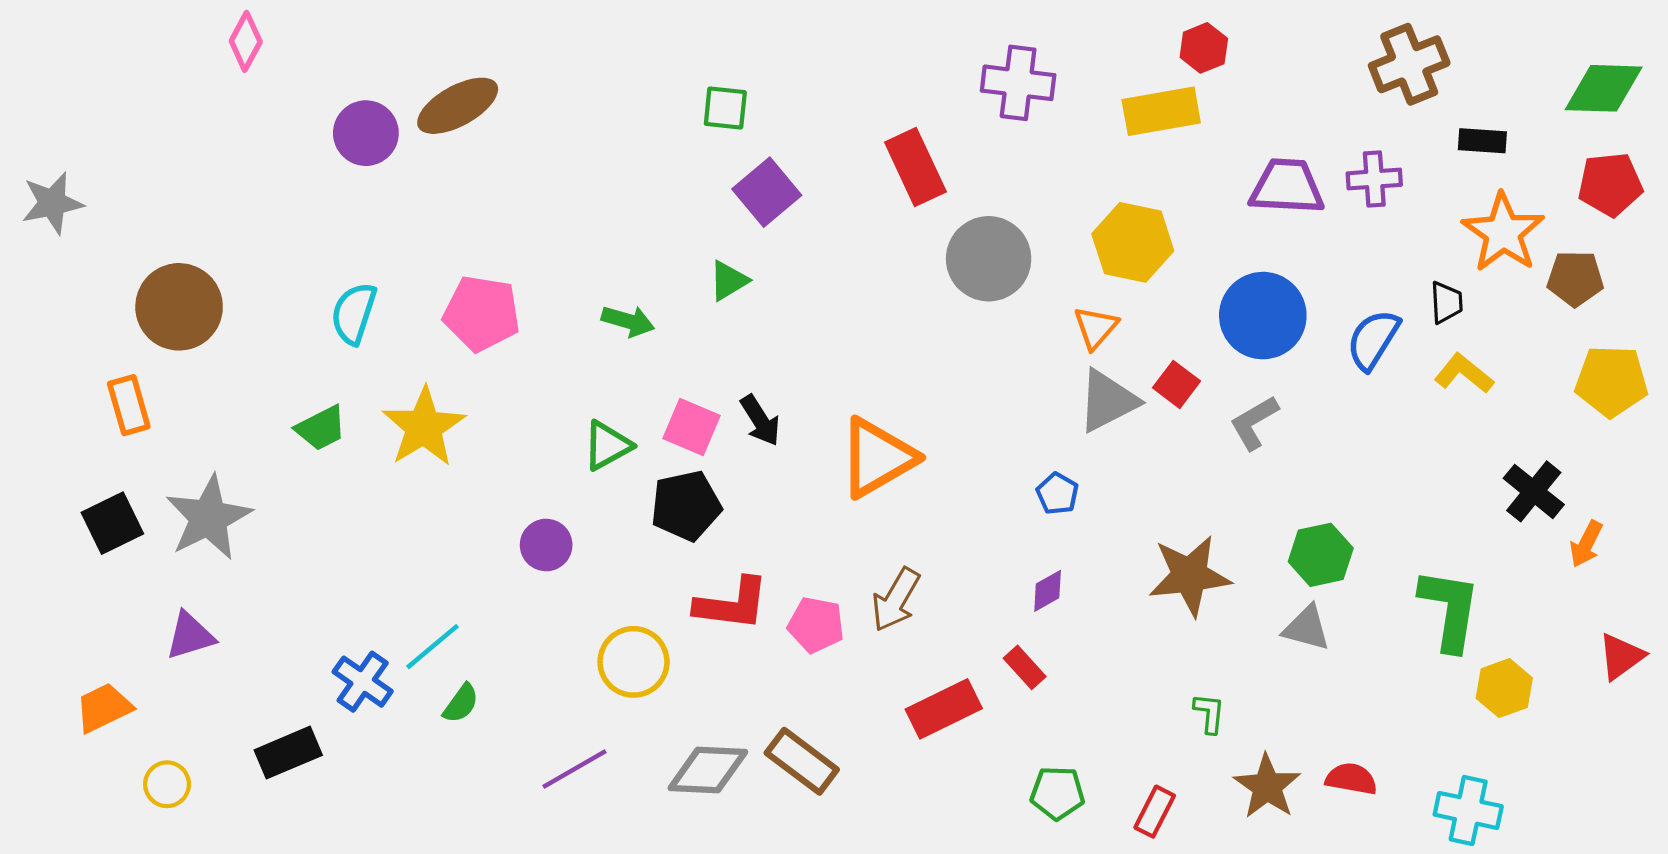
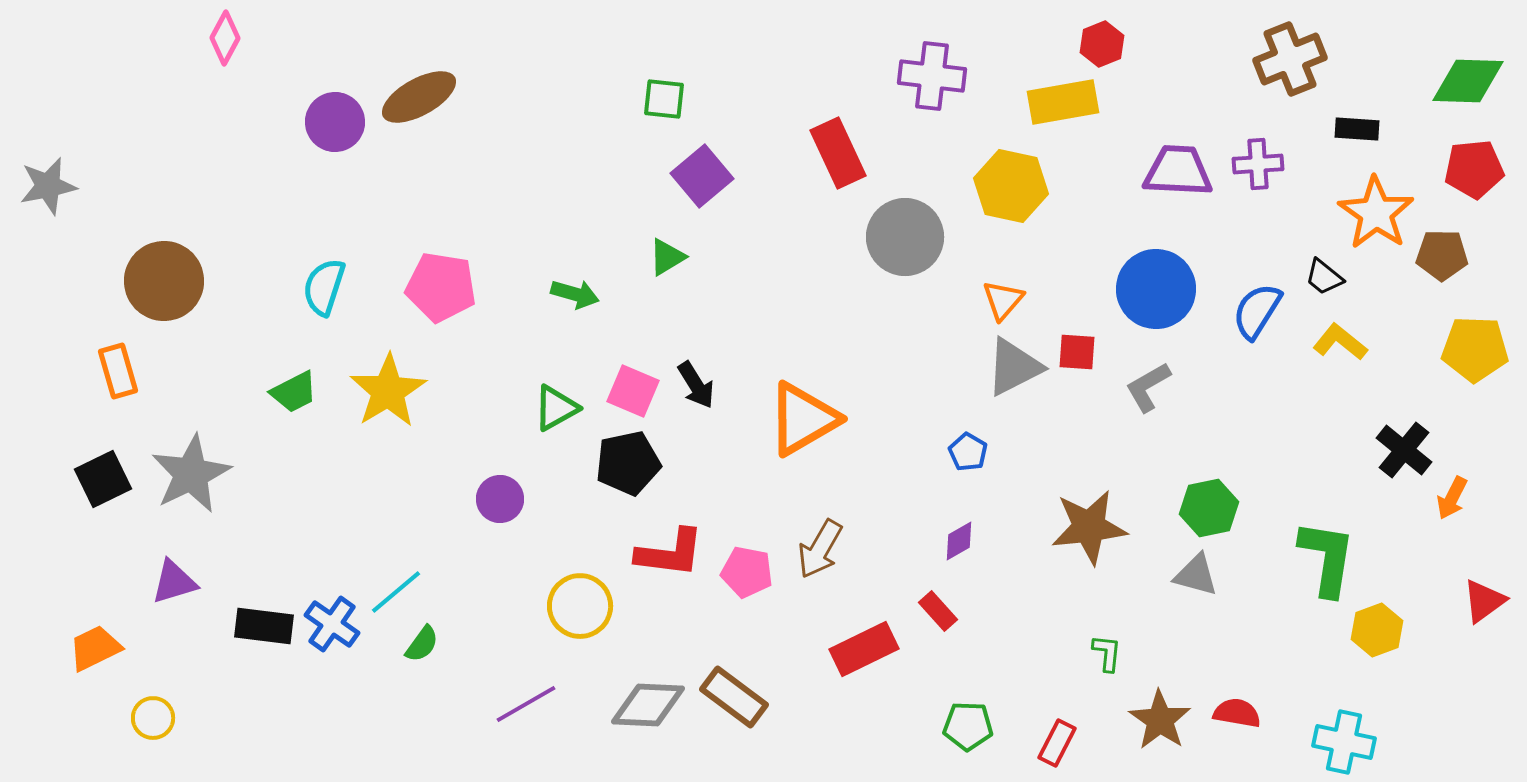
yellow hexagon: (1133, 242) -> (1011, 186), moved
black trapezoid: (1446, 302) -> (1324, 277), turned 132
red square: (1176, 384) -> (1077, 352), turned -33
black rectangle: (288, 753) -> (264, 626), moved, turned 30

